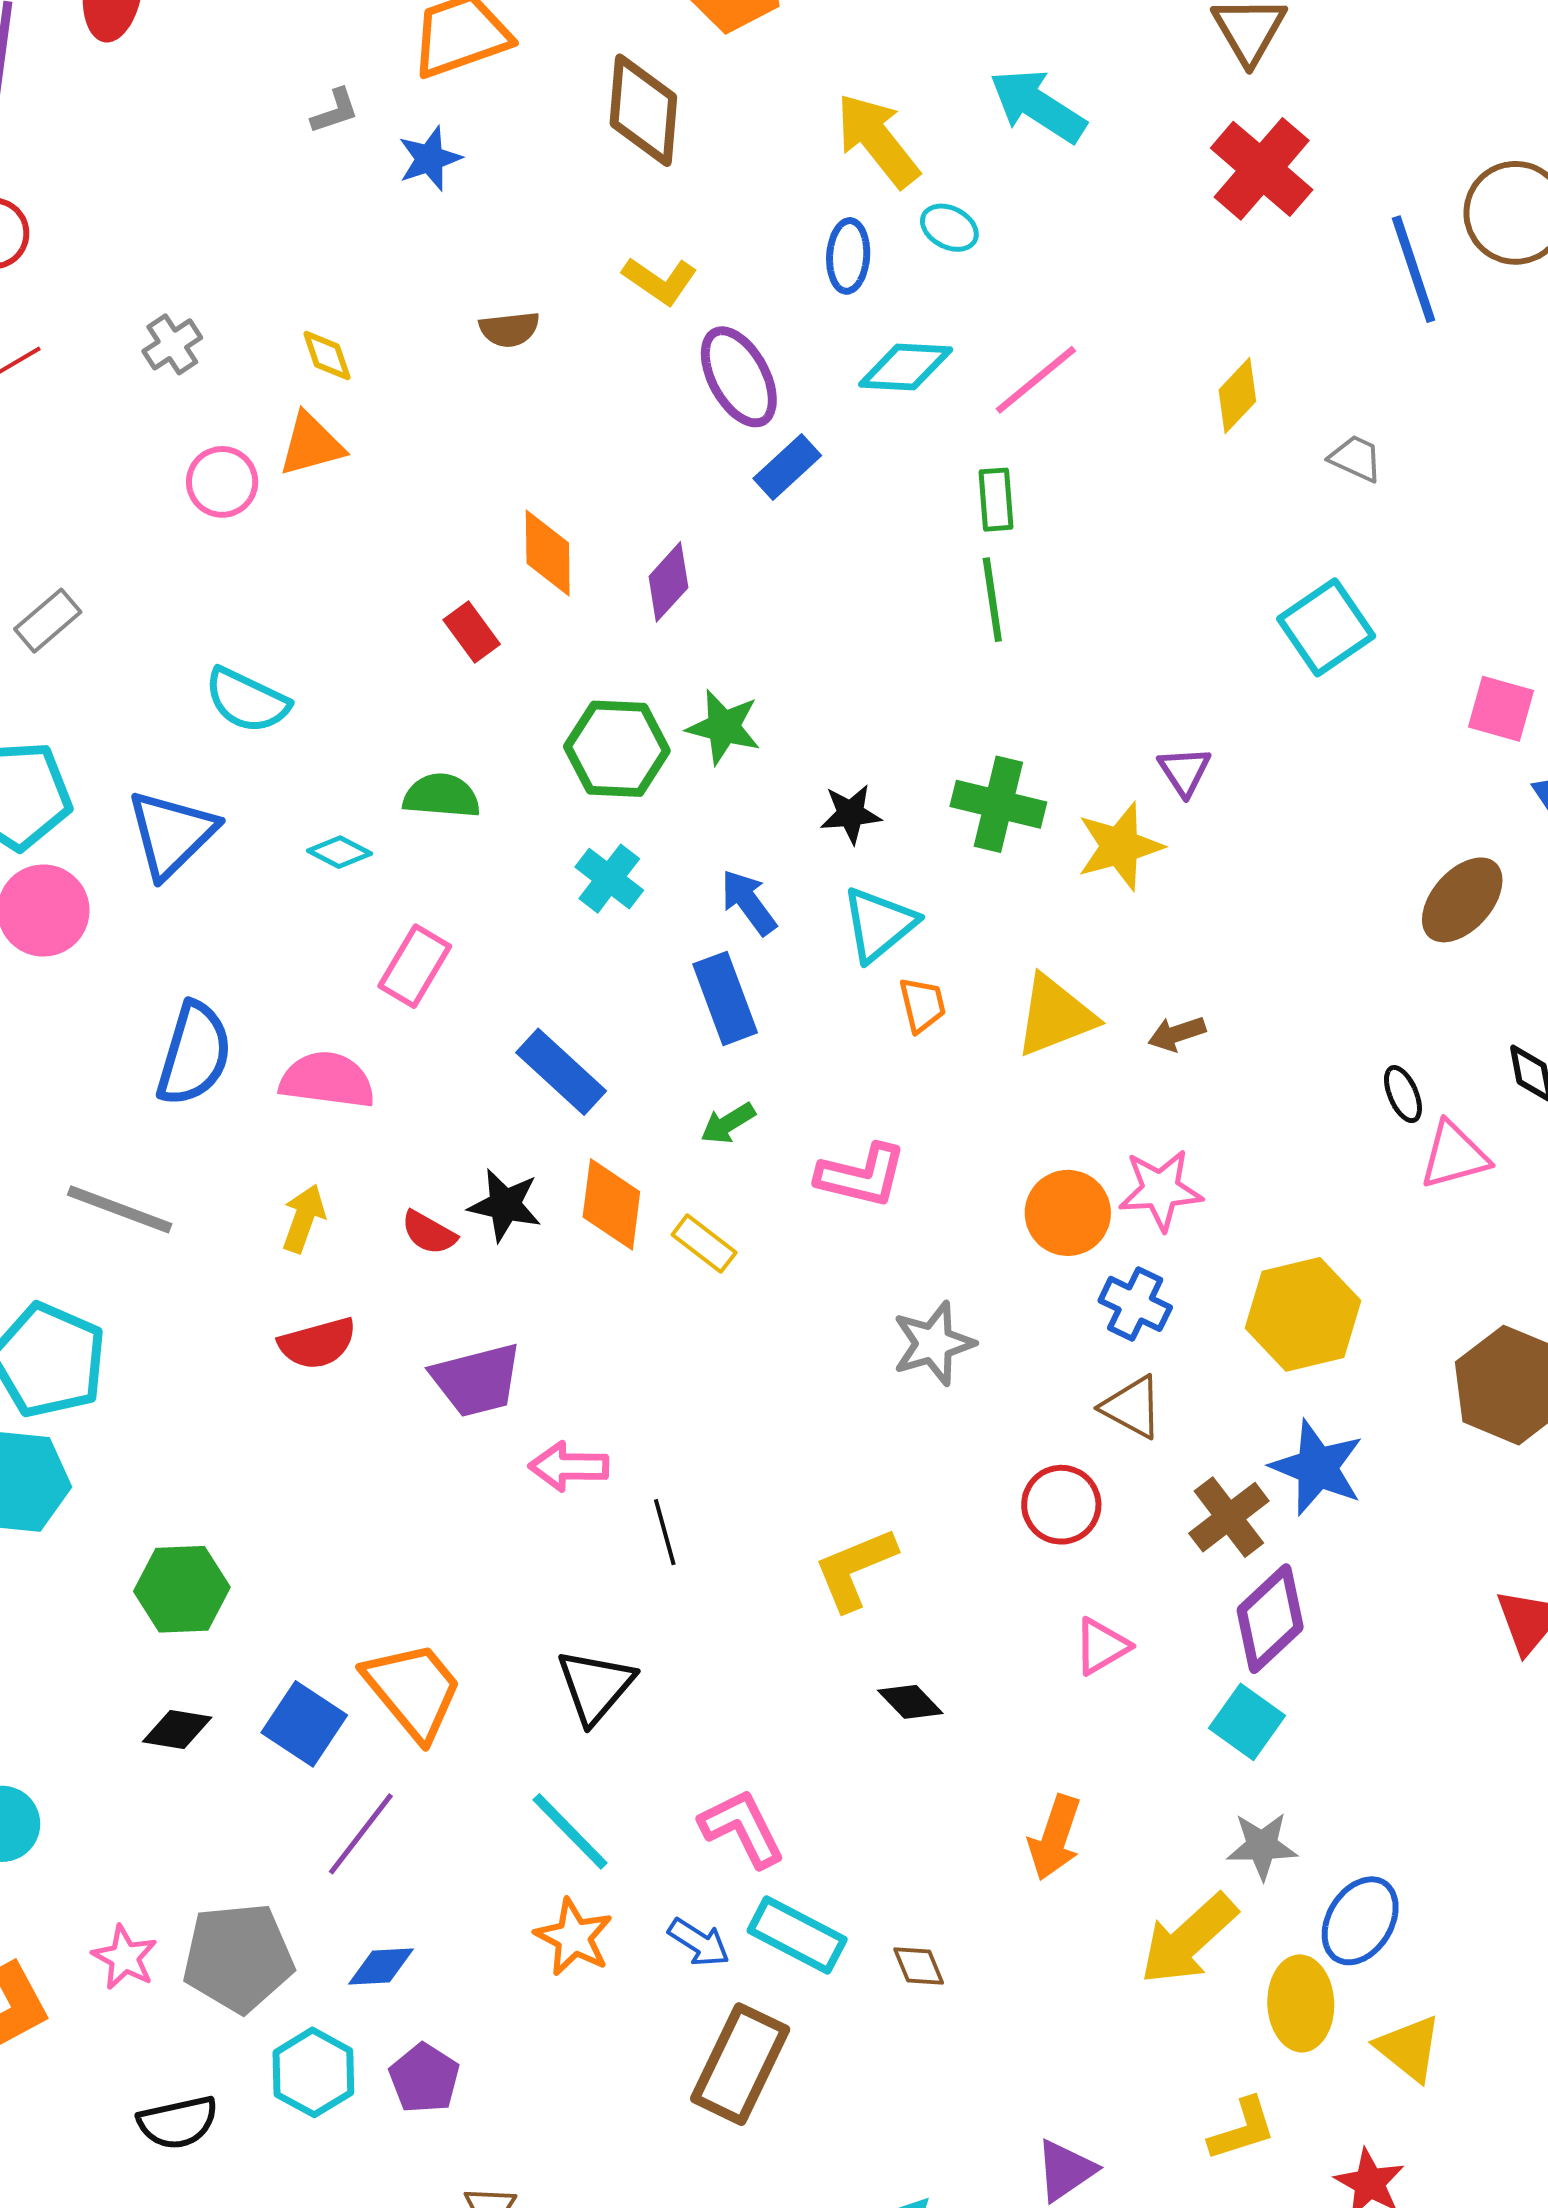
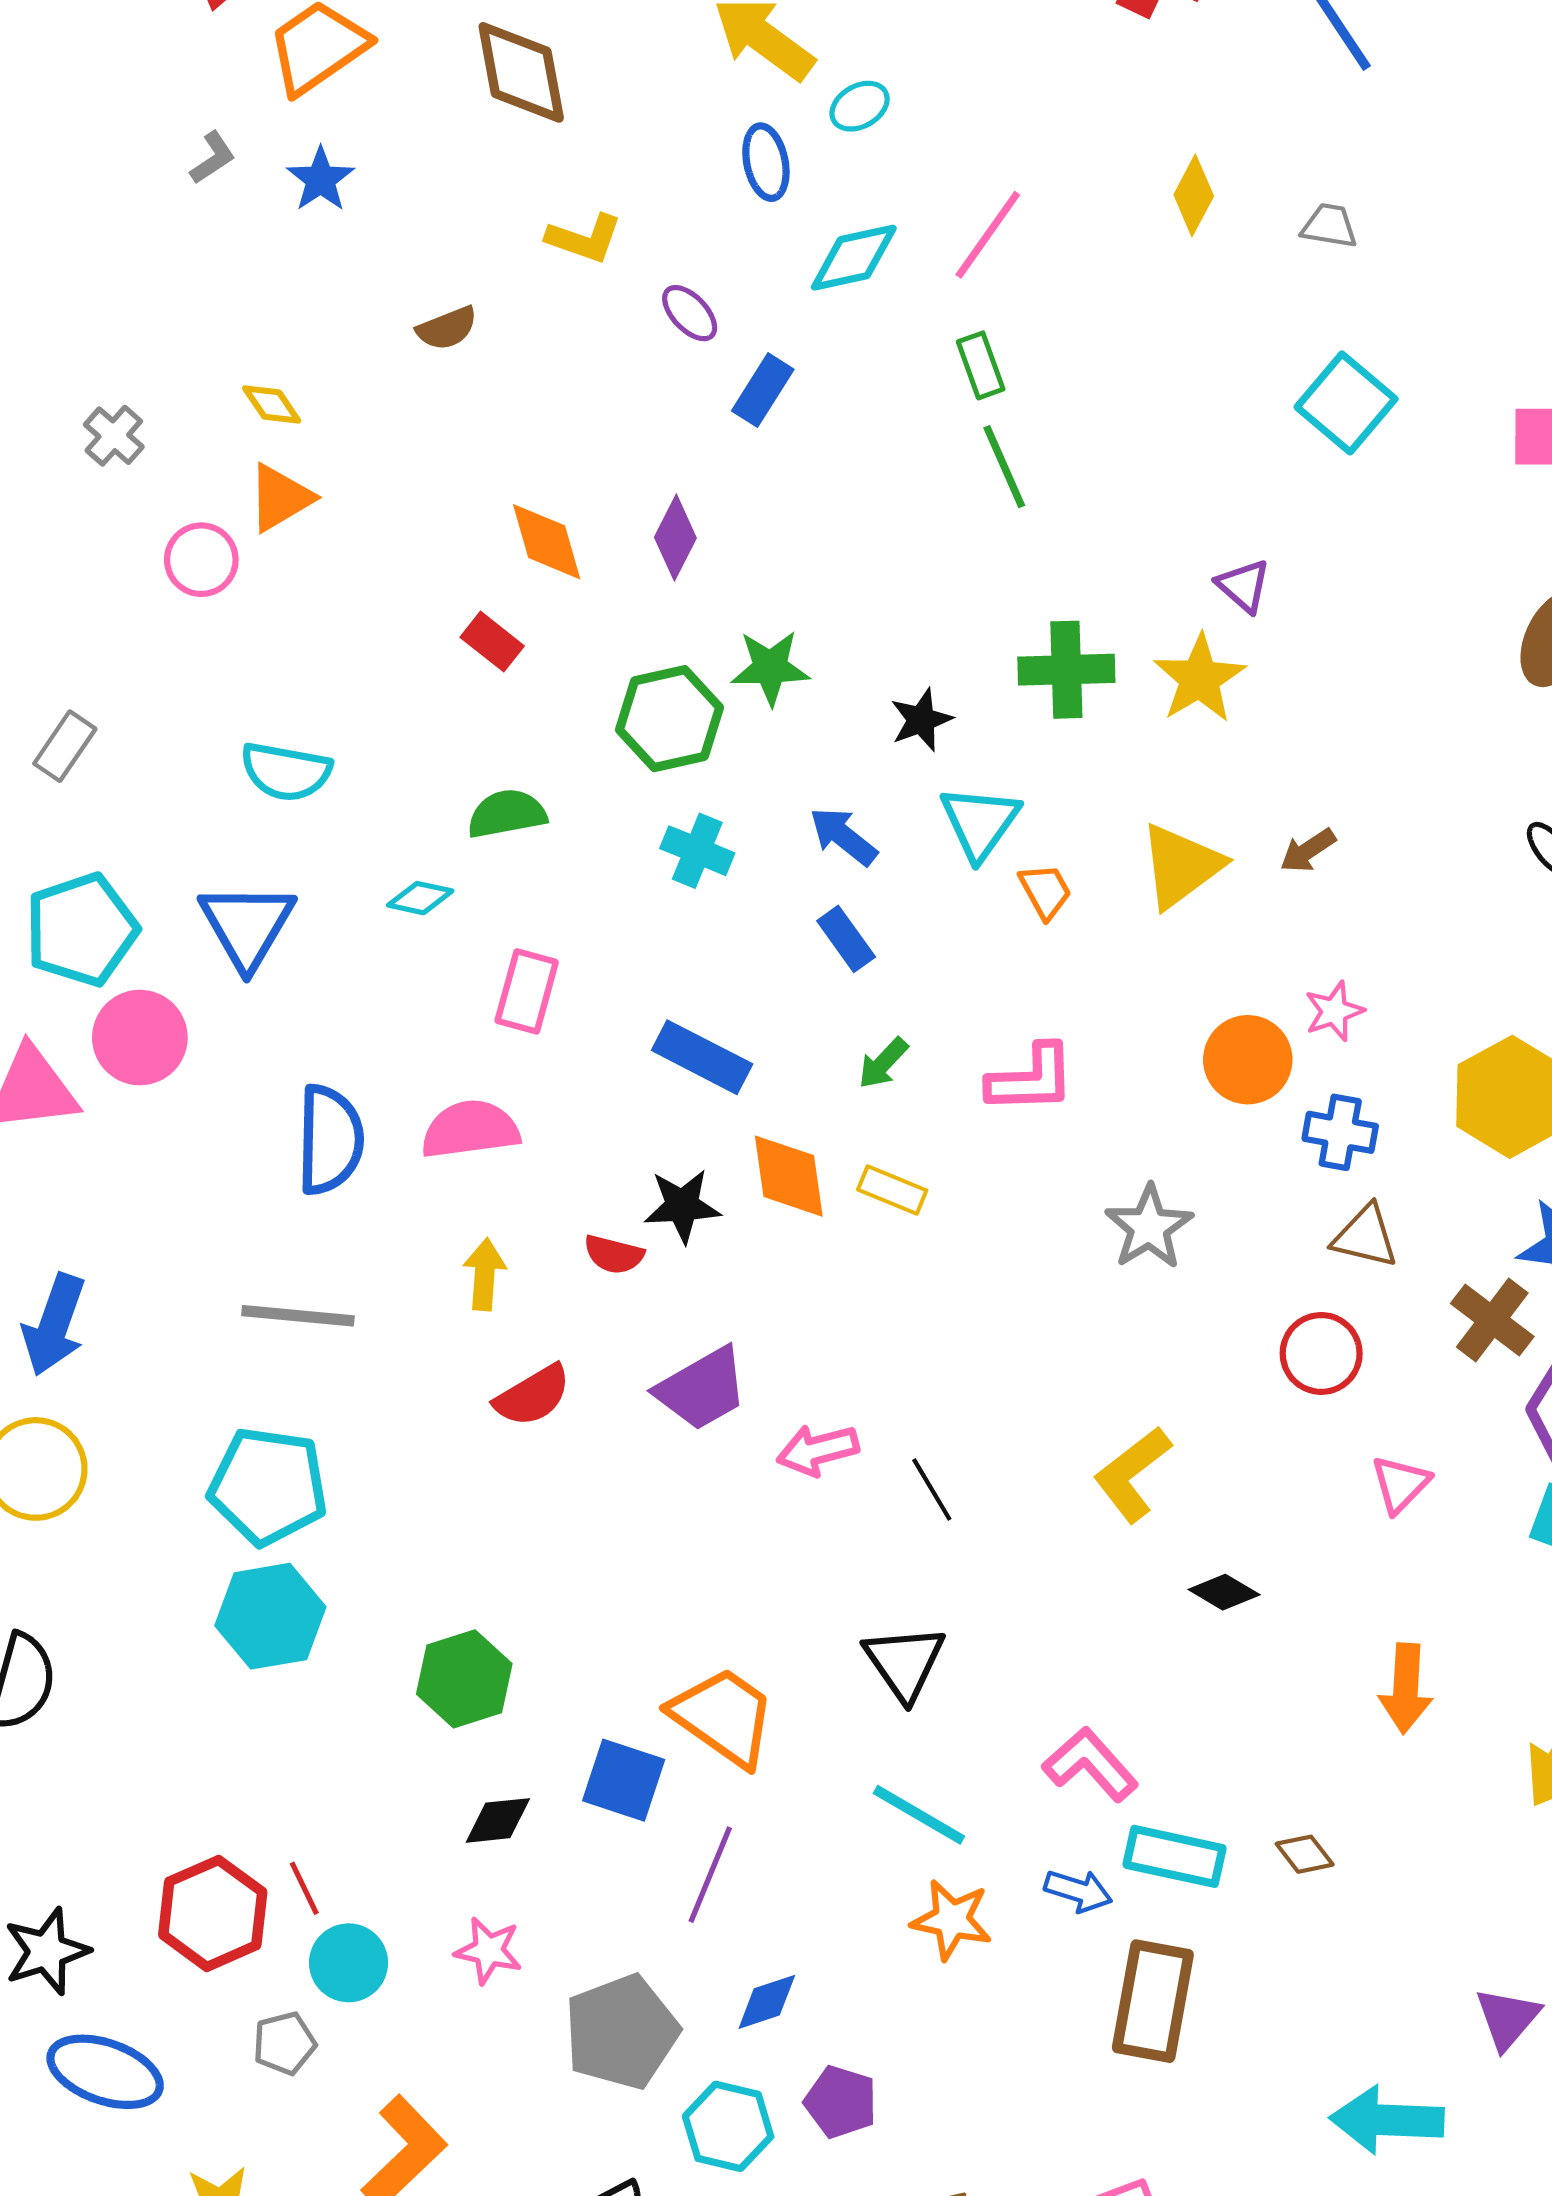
cyan ellipse: (949, 228) -> (860, 106), turned -42
purple ellipse: (739, 377) -> (690, 313), size x0.6
blue rectangle: (725, 998) -> (846, 939), size x0.7
pink star: (1160, 1190) -> (1334, 1011), size x0.7
pink star: (125, 1957) -> (489, 1950), moved

